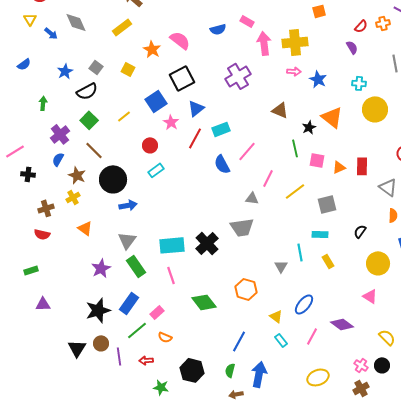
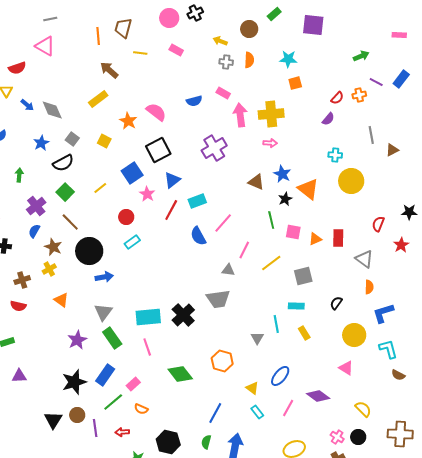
gray diamond: (76, 22) -> (52, 110), moved
purple semicircle: (352, 47) -> (328, 119), turned 72
blue star: (318, 79) -> (282, 174), moved

